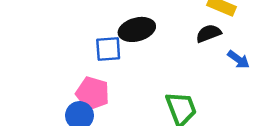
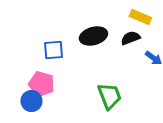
black ellipse: (137, 29) -> (93, 36), moved

